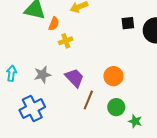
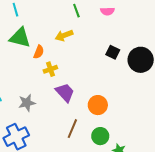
black square: (128, 23) -> (113, 52), turned 32
purple trapezoid: (74, 78) -> (65, 92), moved

